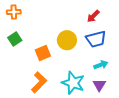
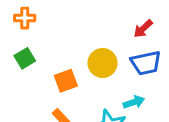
cyan arrow: (101, 65) -> (134, 102), moved

